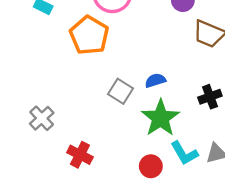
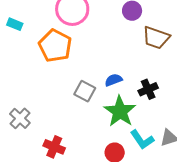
black cross: (210, 97) -> (148, 89), moved

